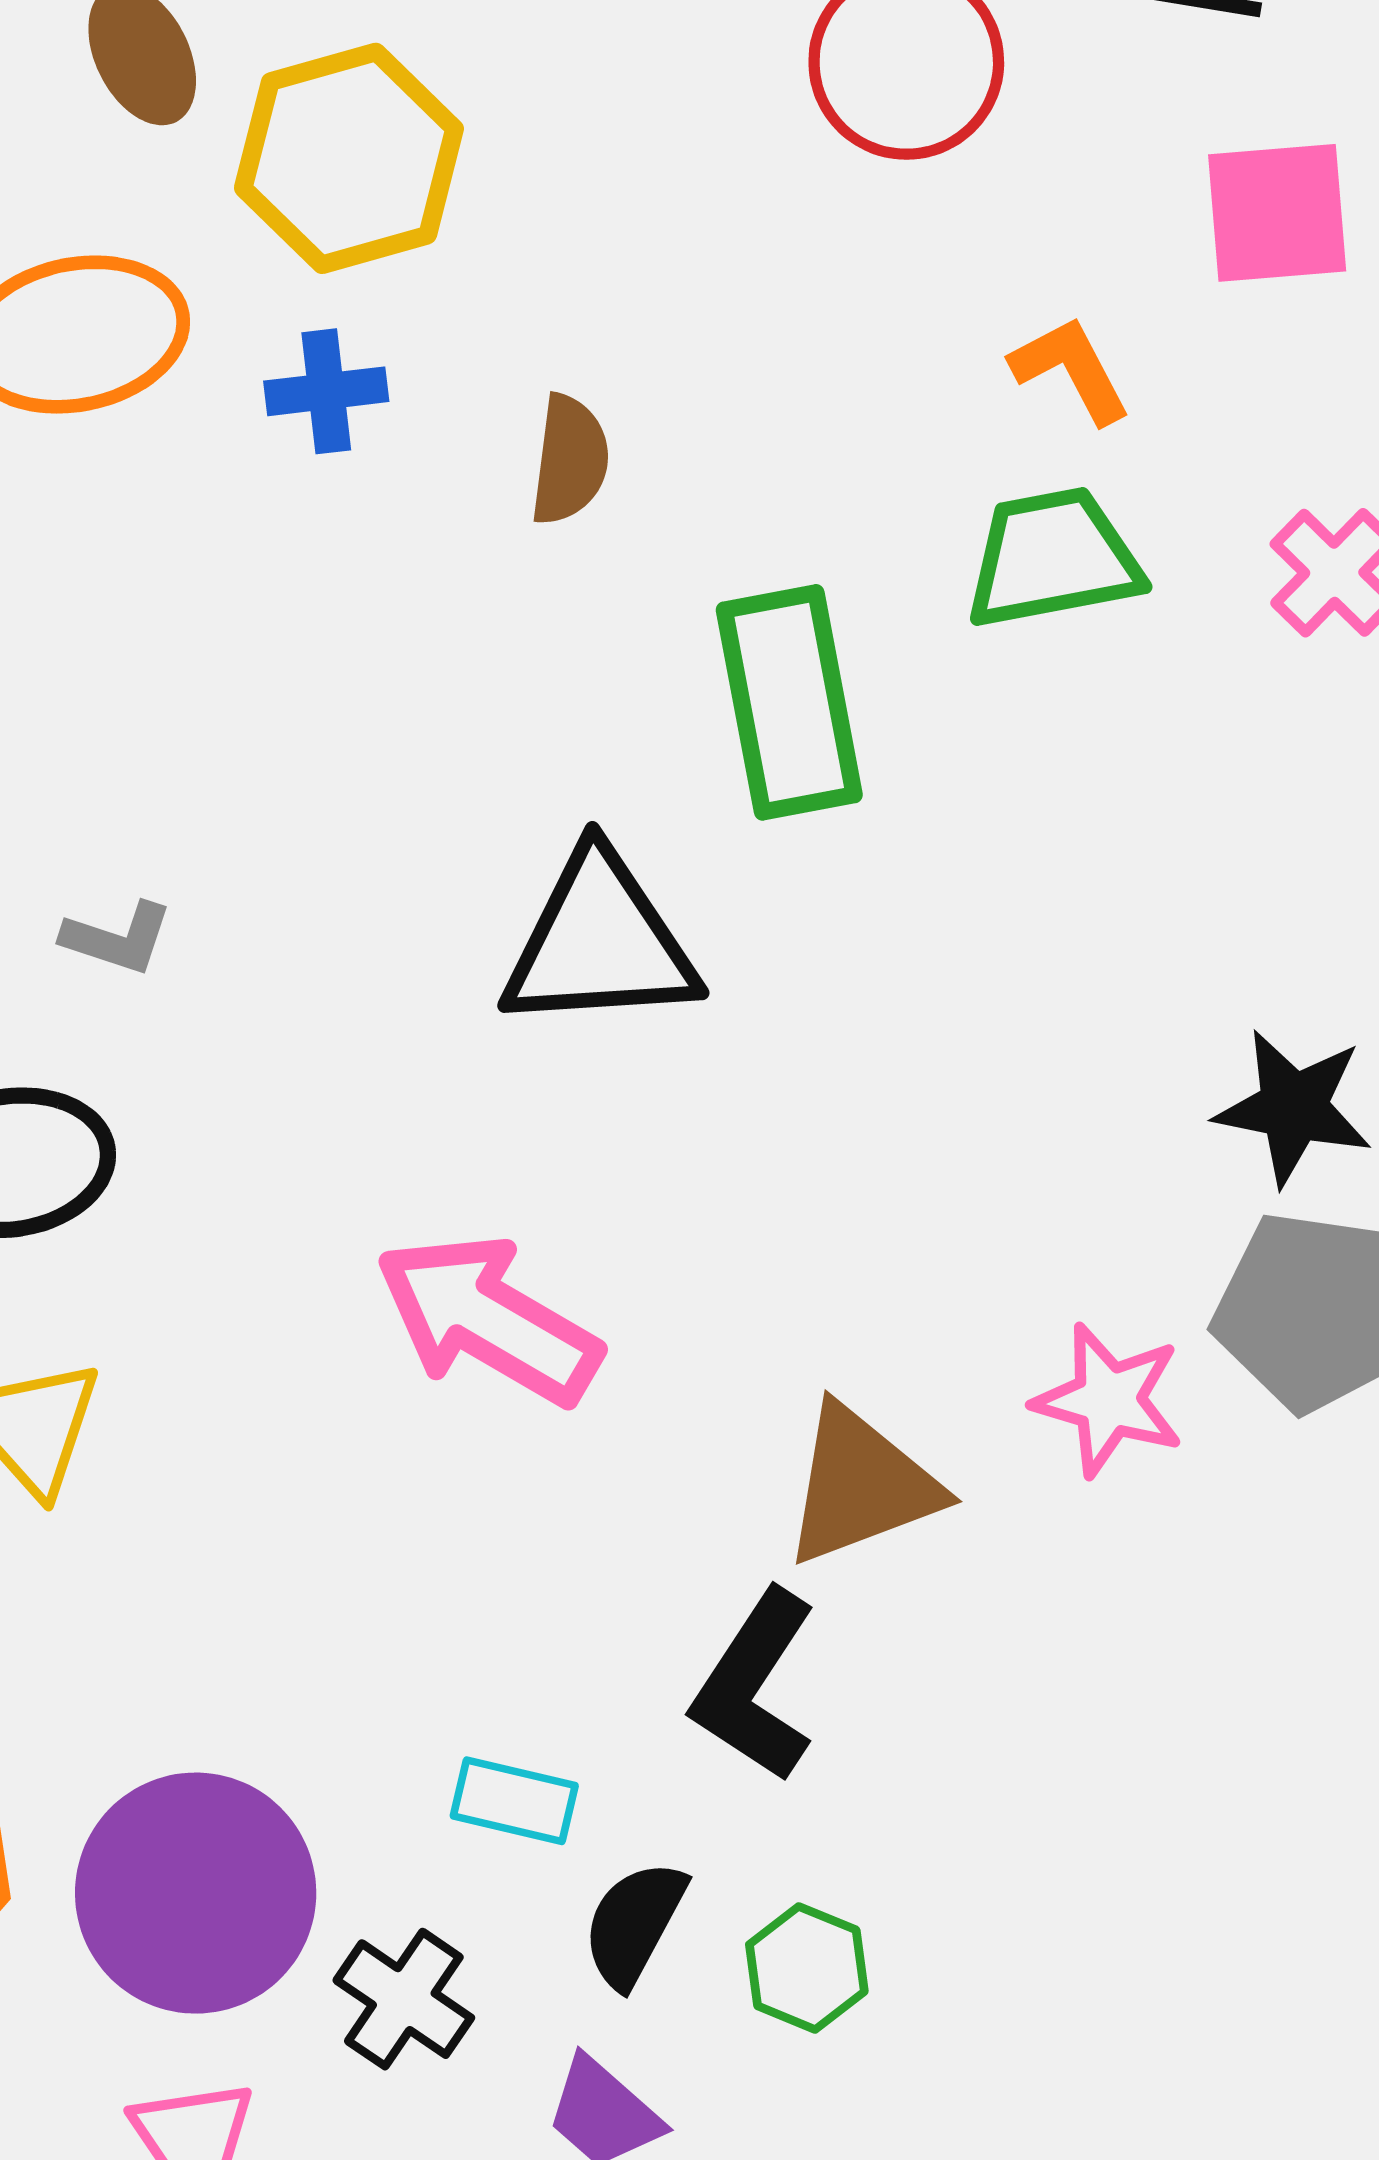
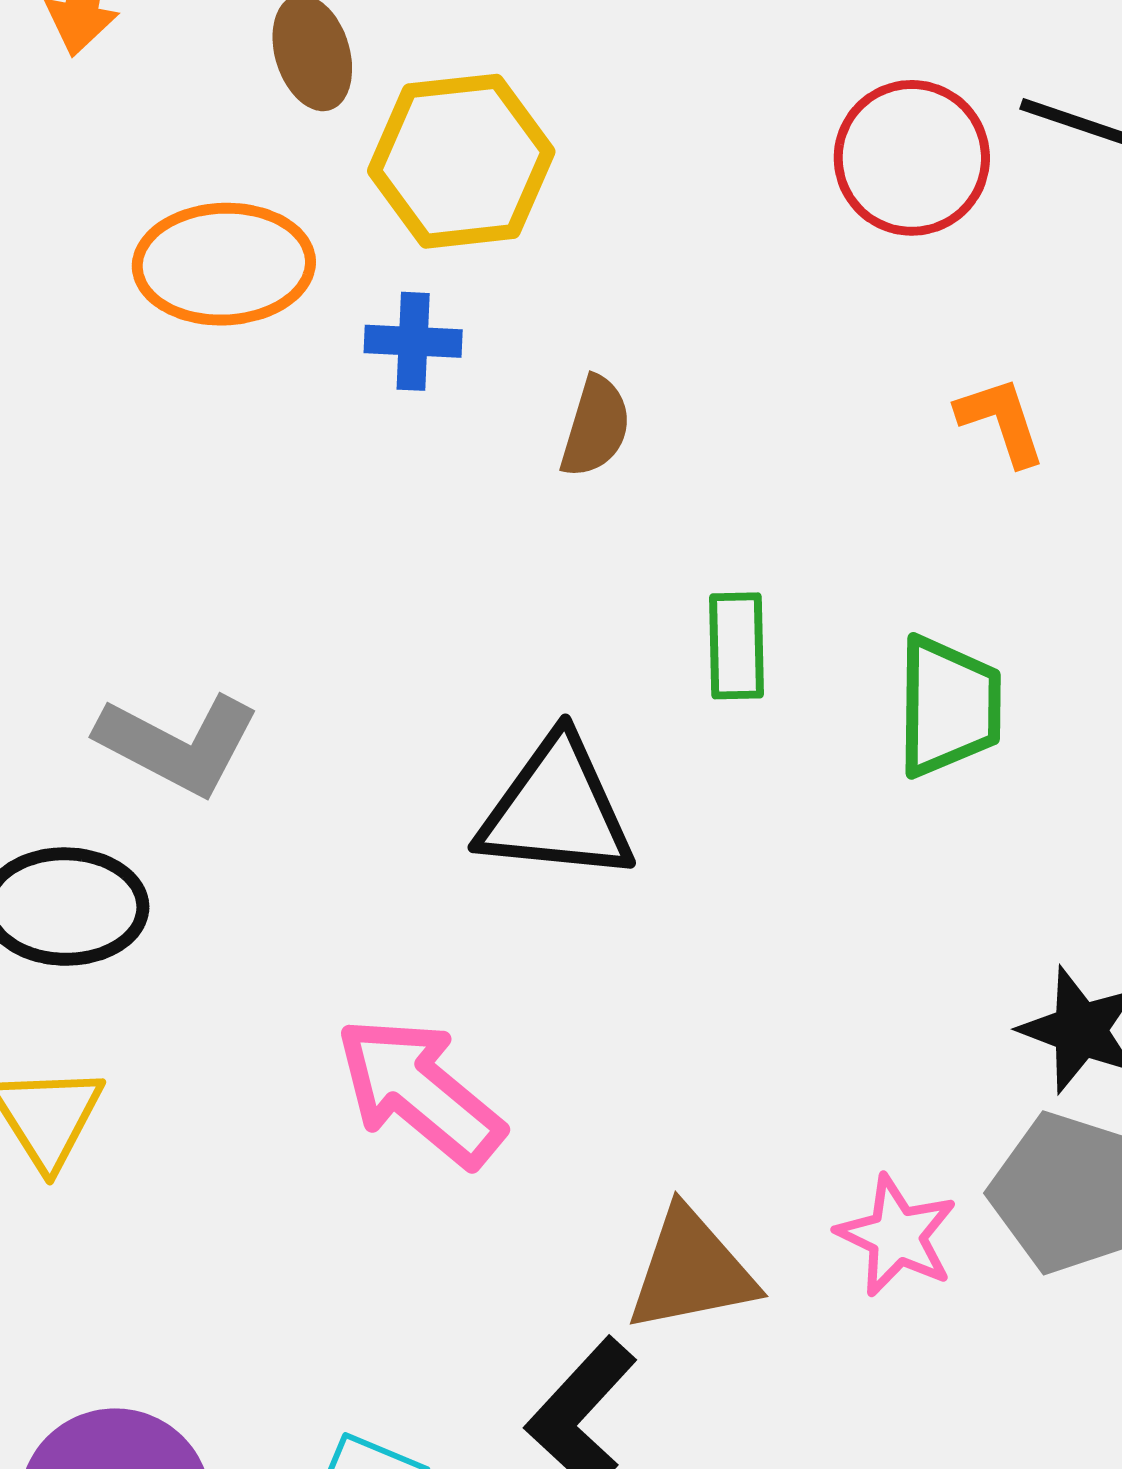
green trapezoid: (1053, 558) -> (949, 706), moved, turned 92
green rectangle: (789, 702) -> (736, 646), size x0.6
gray L-shape: (118, 938) -> (178, 744), size x1.8

